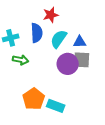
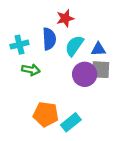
orange pentagon: (34, 99) -> (46, 114), turned -30
cyan rectangle: (56, 106) -> (71, 122), turned -60

